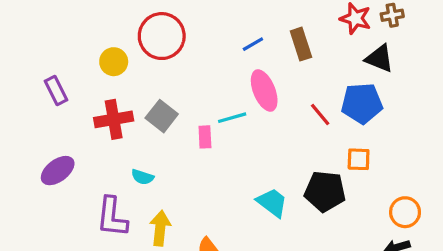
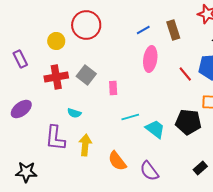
pink ellipse: (264, 90) -> (150, 59), turned 30
cyan line: (232, 118) -> (130, 117), moved

